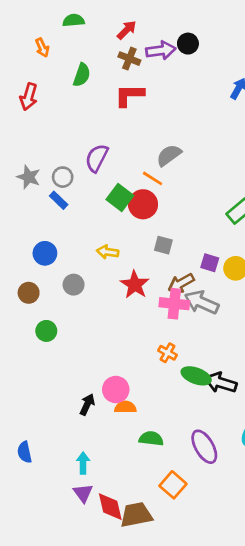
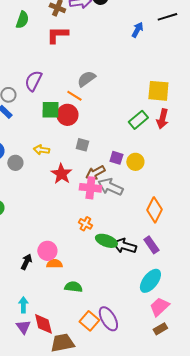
green square: (120, 197) -> (50, 110), turned -36
gray circle: (74, 285) -> (15, 163), moved
purple ellipse: (204, 447) -> (108, 319), moved
red diamond: (110, 507) -> (43, 324), moved

